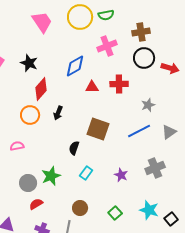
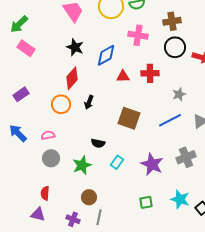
pink cross: (107, 46) -> (138, 35), turned 30
black star: (29, 63) -> (75, 47), moved
black semicircle: (74, 148) -> (98, 143), moved, turned -96
purple star: (121, 175) -> (152, 164), size x1.6
gray circle: (28, 183) -> (51, 158), moved
red semicircle: (36, 204) -> (45, 193), moved, turned -56
brown circle: (80, 208) -> (89, 197), moved
green square: (115, 213) -> (146, 202), turned 32

